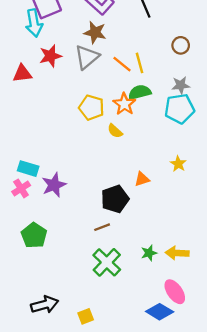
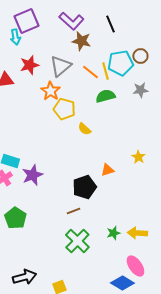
cyan arrow: (34, 23) -> (15, 37), size x0.7
brown star: (95, 32) -> (81, 41), moved
orange star: (124, 104) -> (50, 91), moved
cyan pentagon: (179, 109) -> (120, 63), moved

